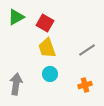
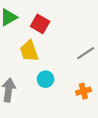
yellow trapezoid: (47, 48) -> (29, 51), moved

